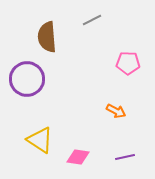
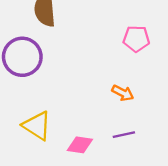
purple line: (125, 157) -> (124, 135), moved

